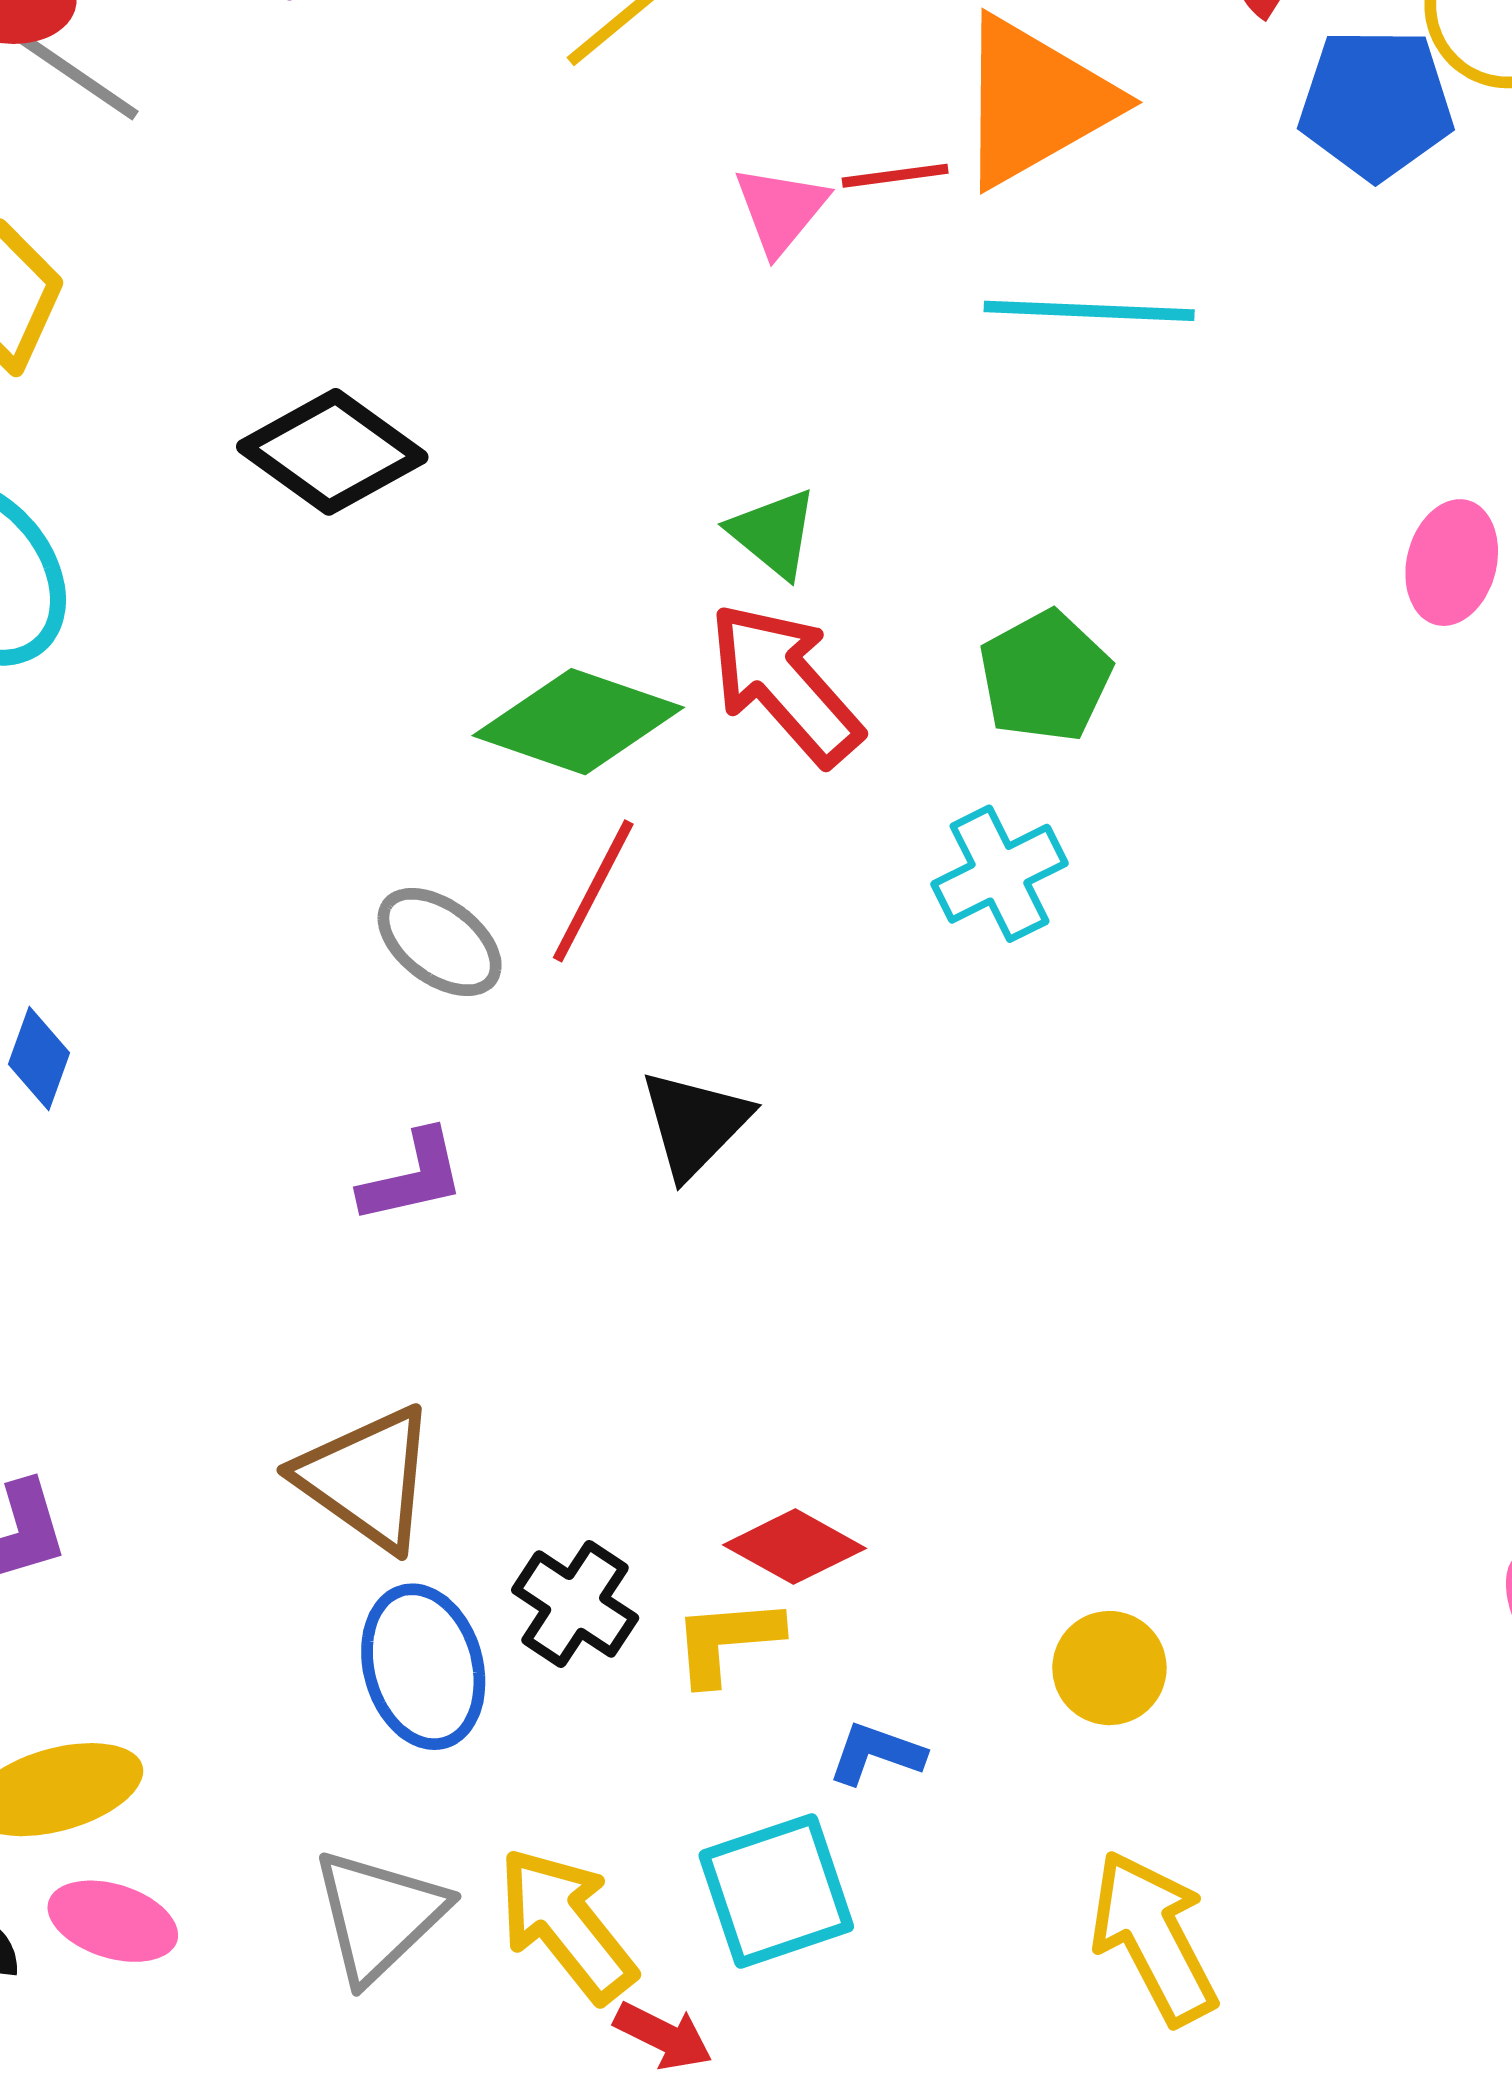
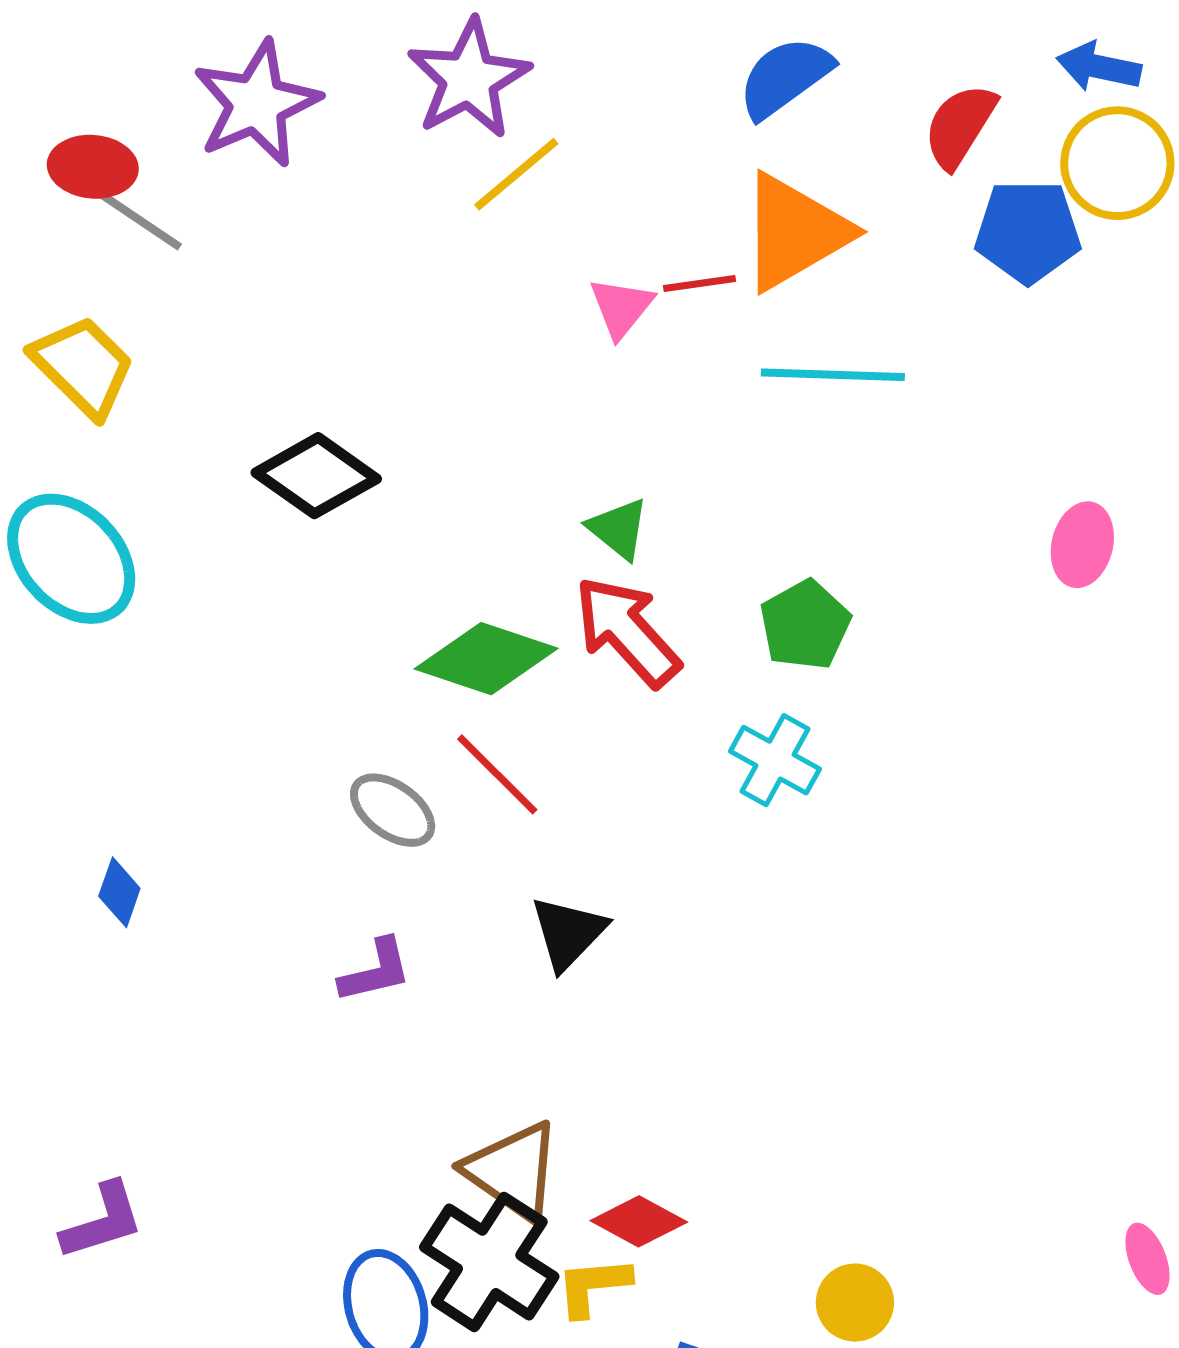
cyan cross: (1000, 874) -> (775, 760), turned -34
red line: (593, 891) -> (497, 774), turned -72
brown triangle: (367, 1478) -> (513, 1171), moved
black cross: (575, 1604) -> (489, 1262), size x1.6

